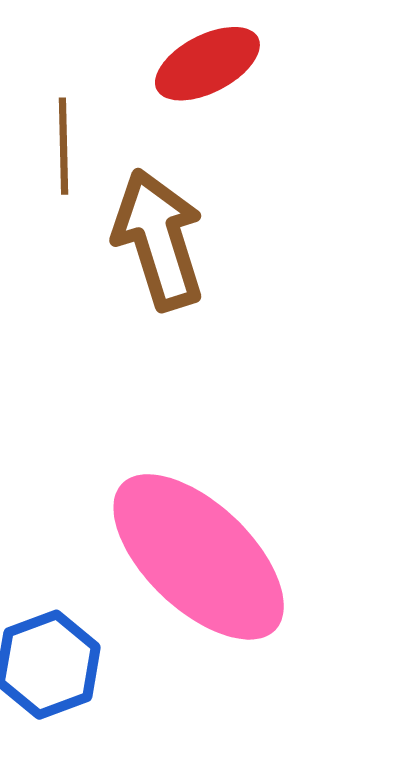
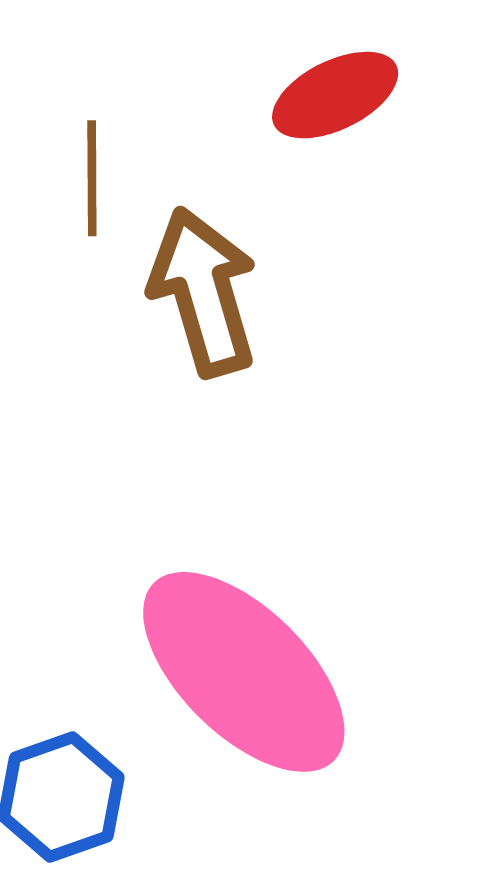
red ellipse: (207, 64) -> (335, 95), moved

